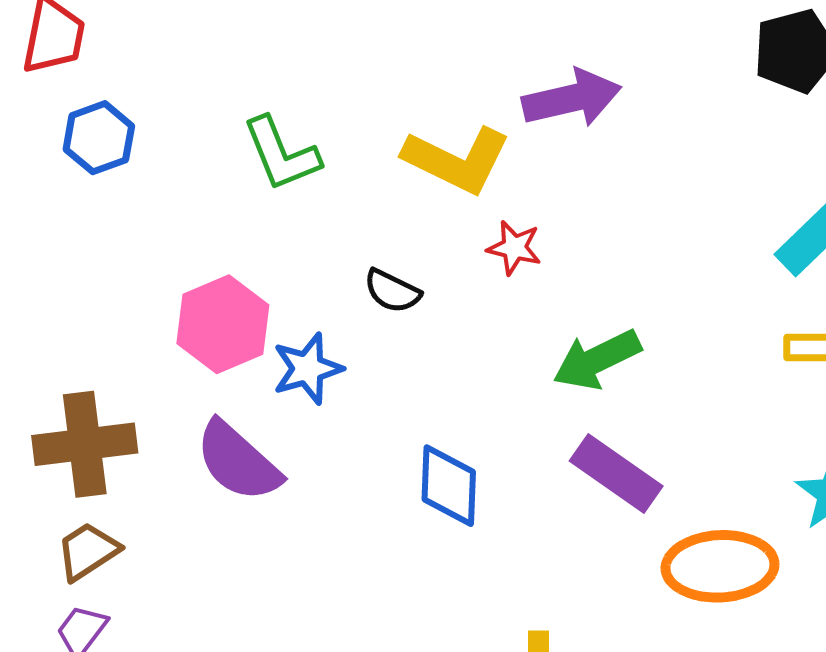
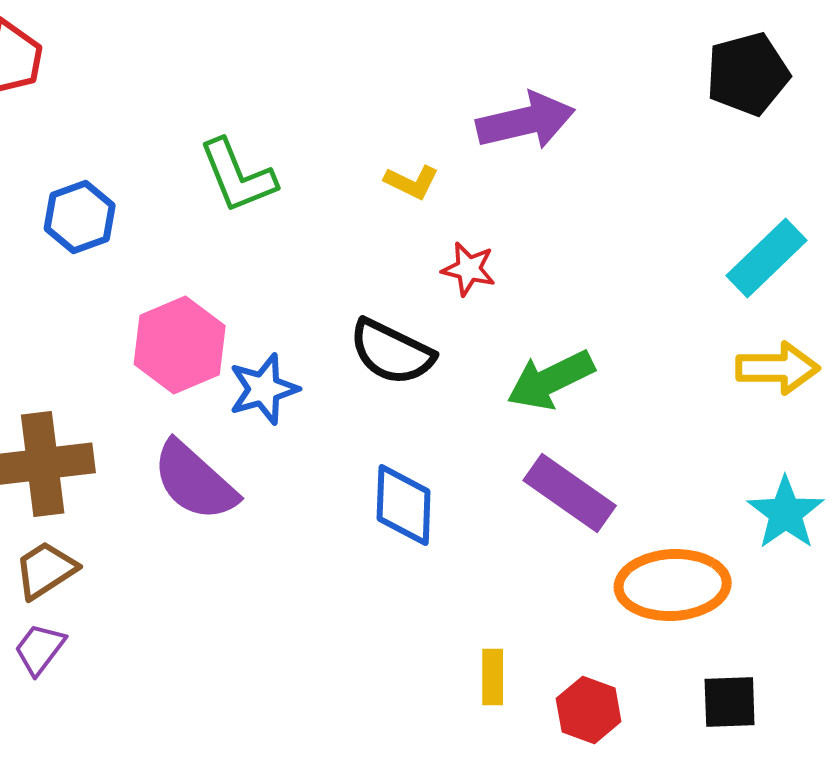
blue hexagon: (99, 138) -> (80, 217), moved
yellow L-shape: (457, 160) -> (412, 182), size x0.5
black semicircle: (392, 291) -> (392, 352), moved, size x1.5

